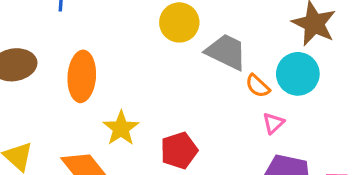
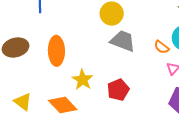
gray trapezoid: (226, 52) -> (123, 41), moved

